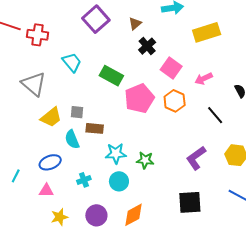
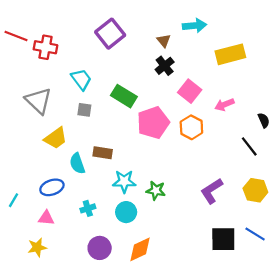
brown triangle: (135, 24) -> (164, 41), moved, turned -32
gray square: (77, 112) -> (84, 110), moved
black line: (215, 115) -> (249, 146), moved
black square: (190, 202) -> (223, 239), moved
yellow star: (59, 217) -> (37, 247), moved

